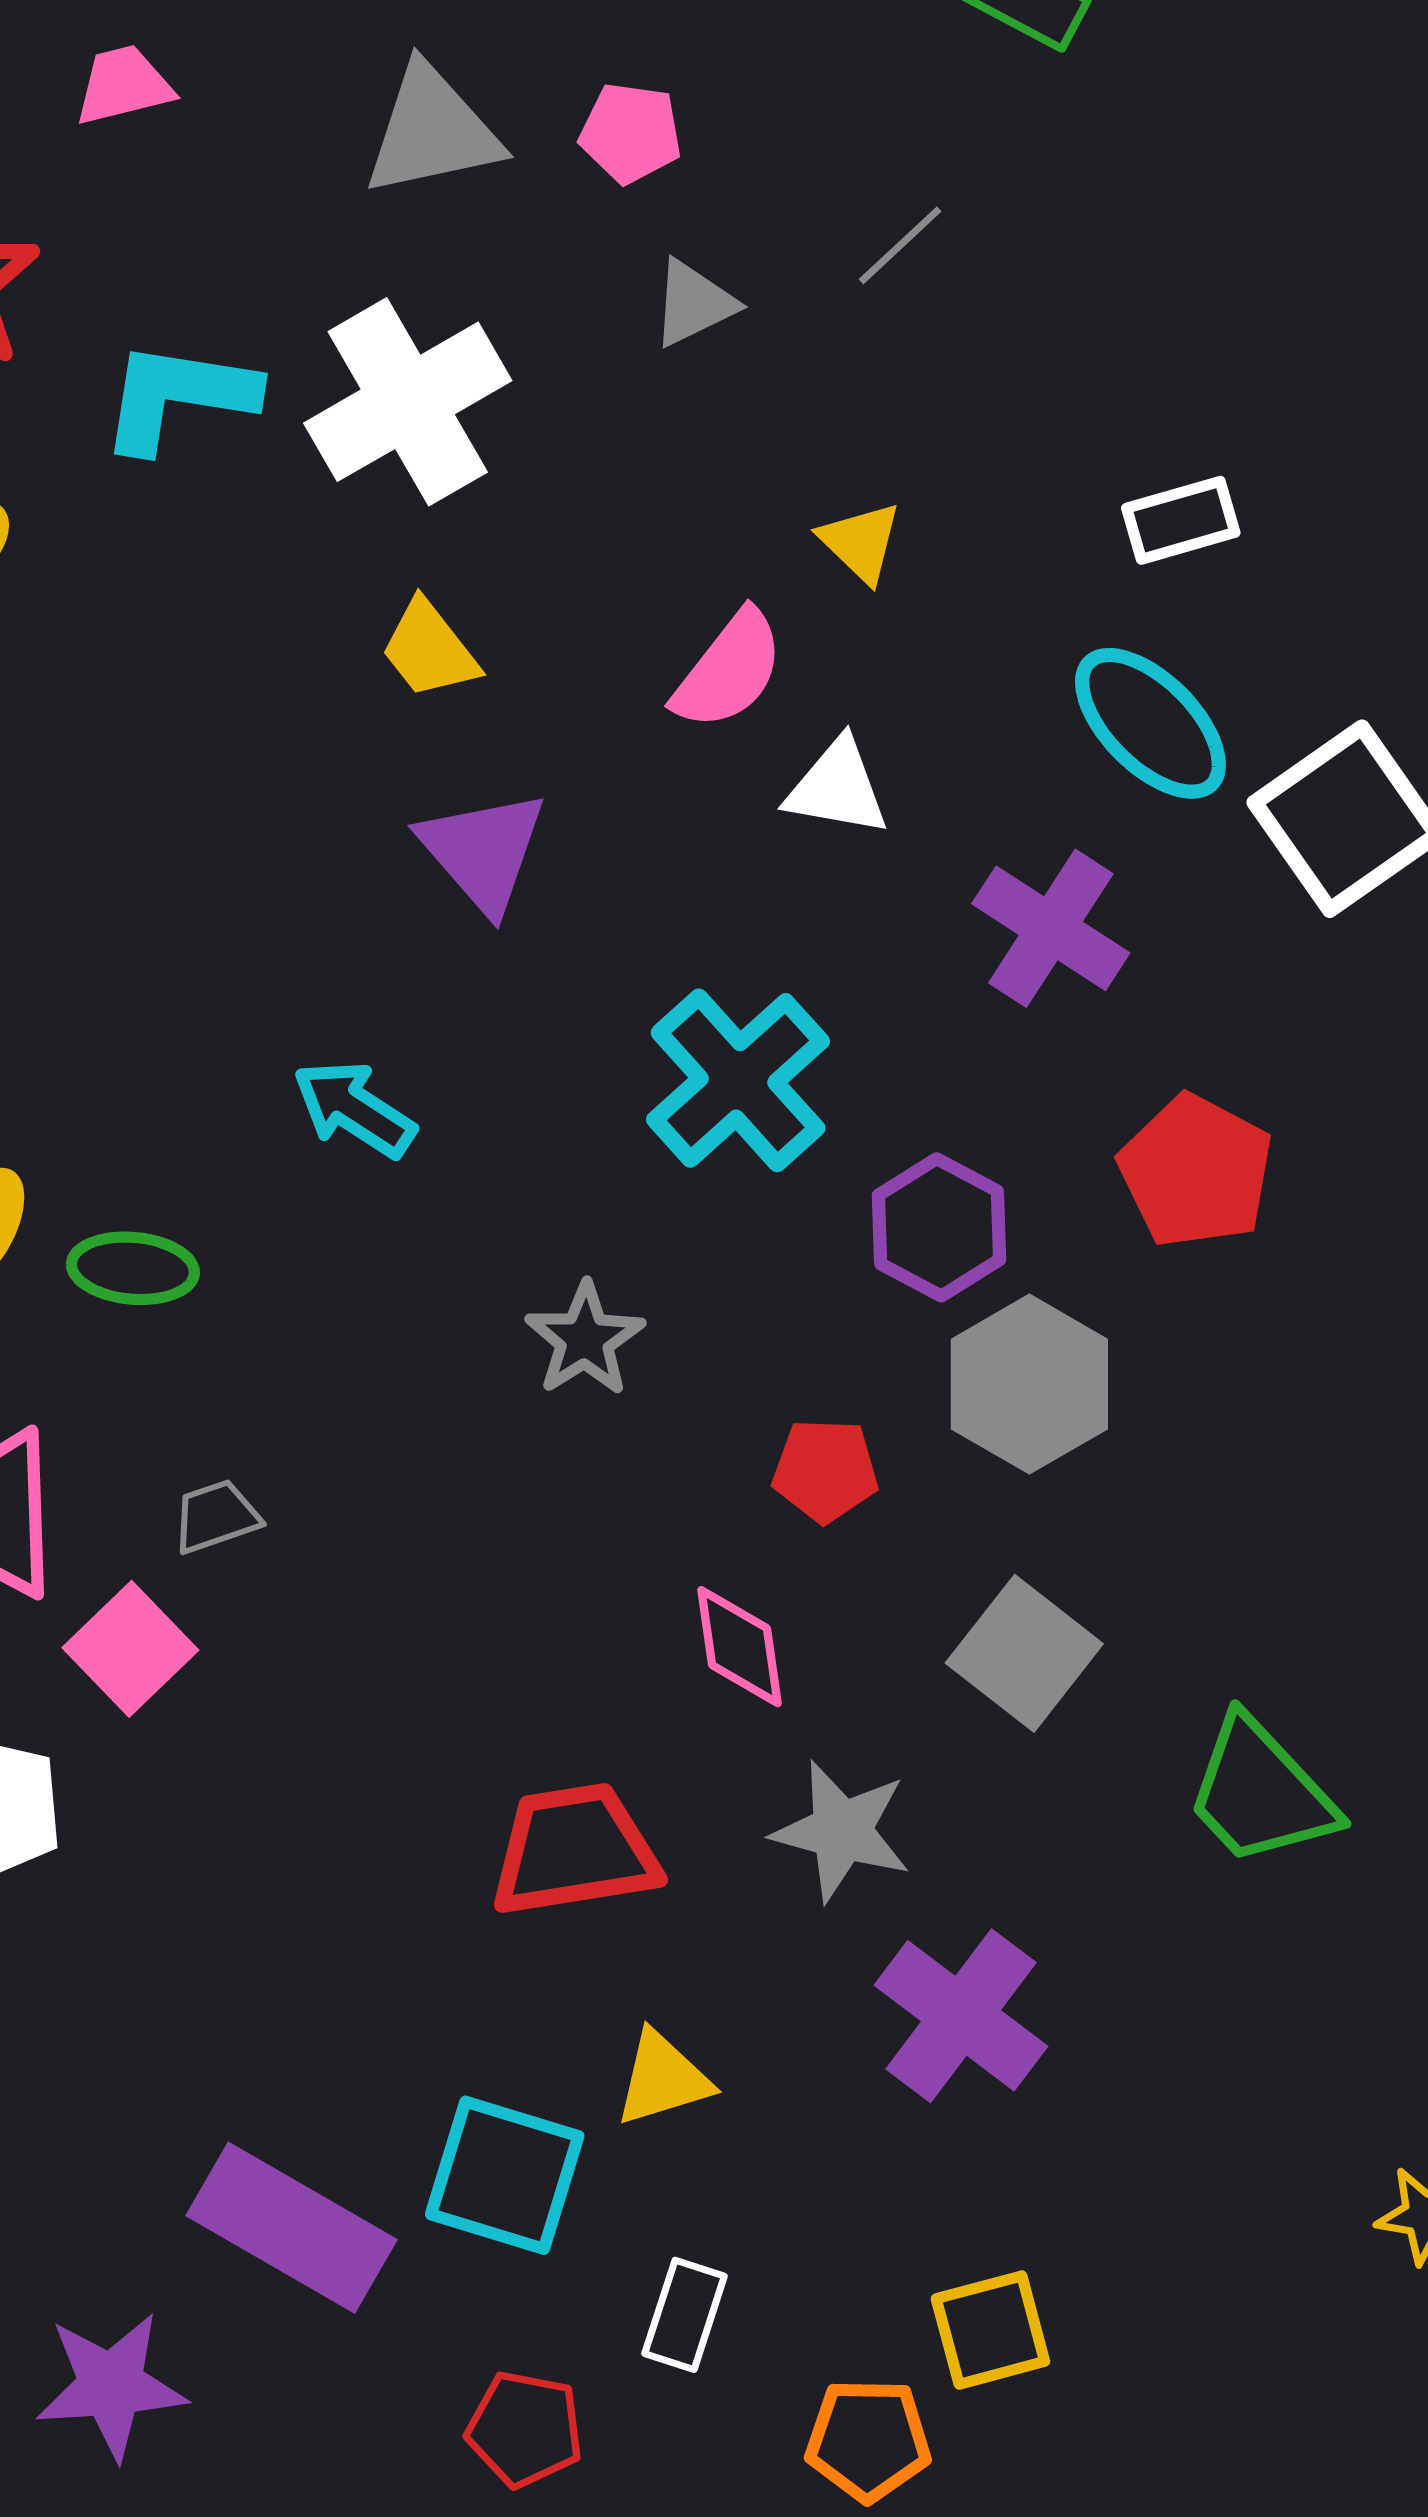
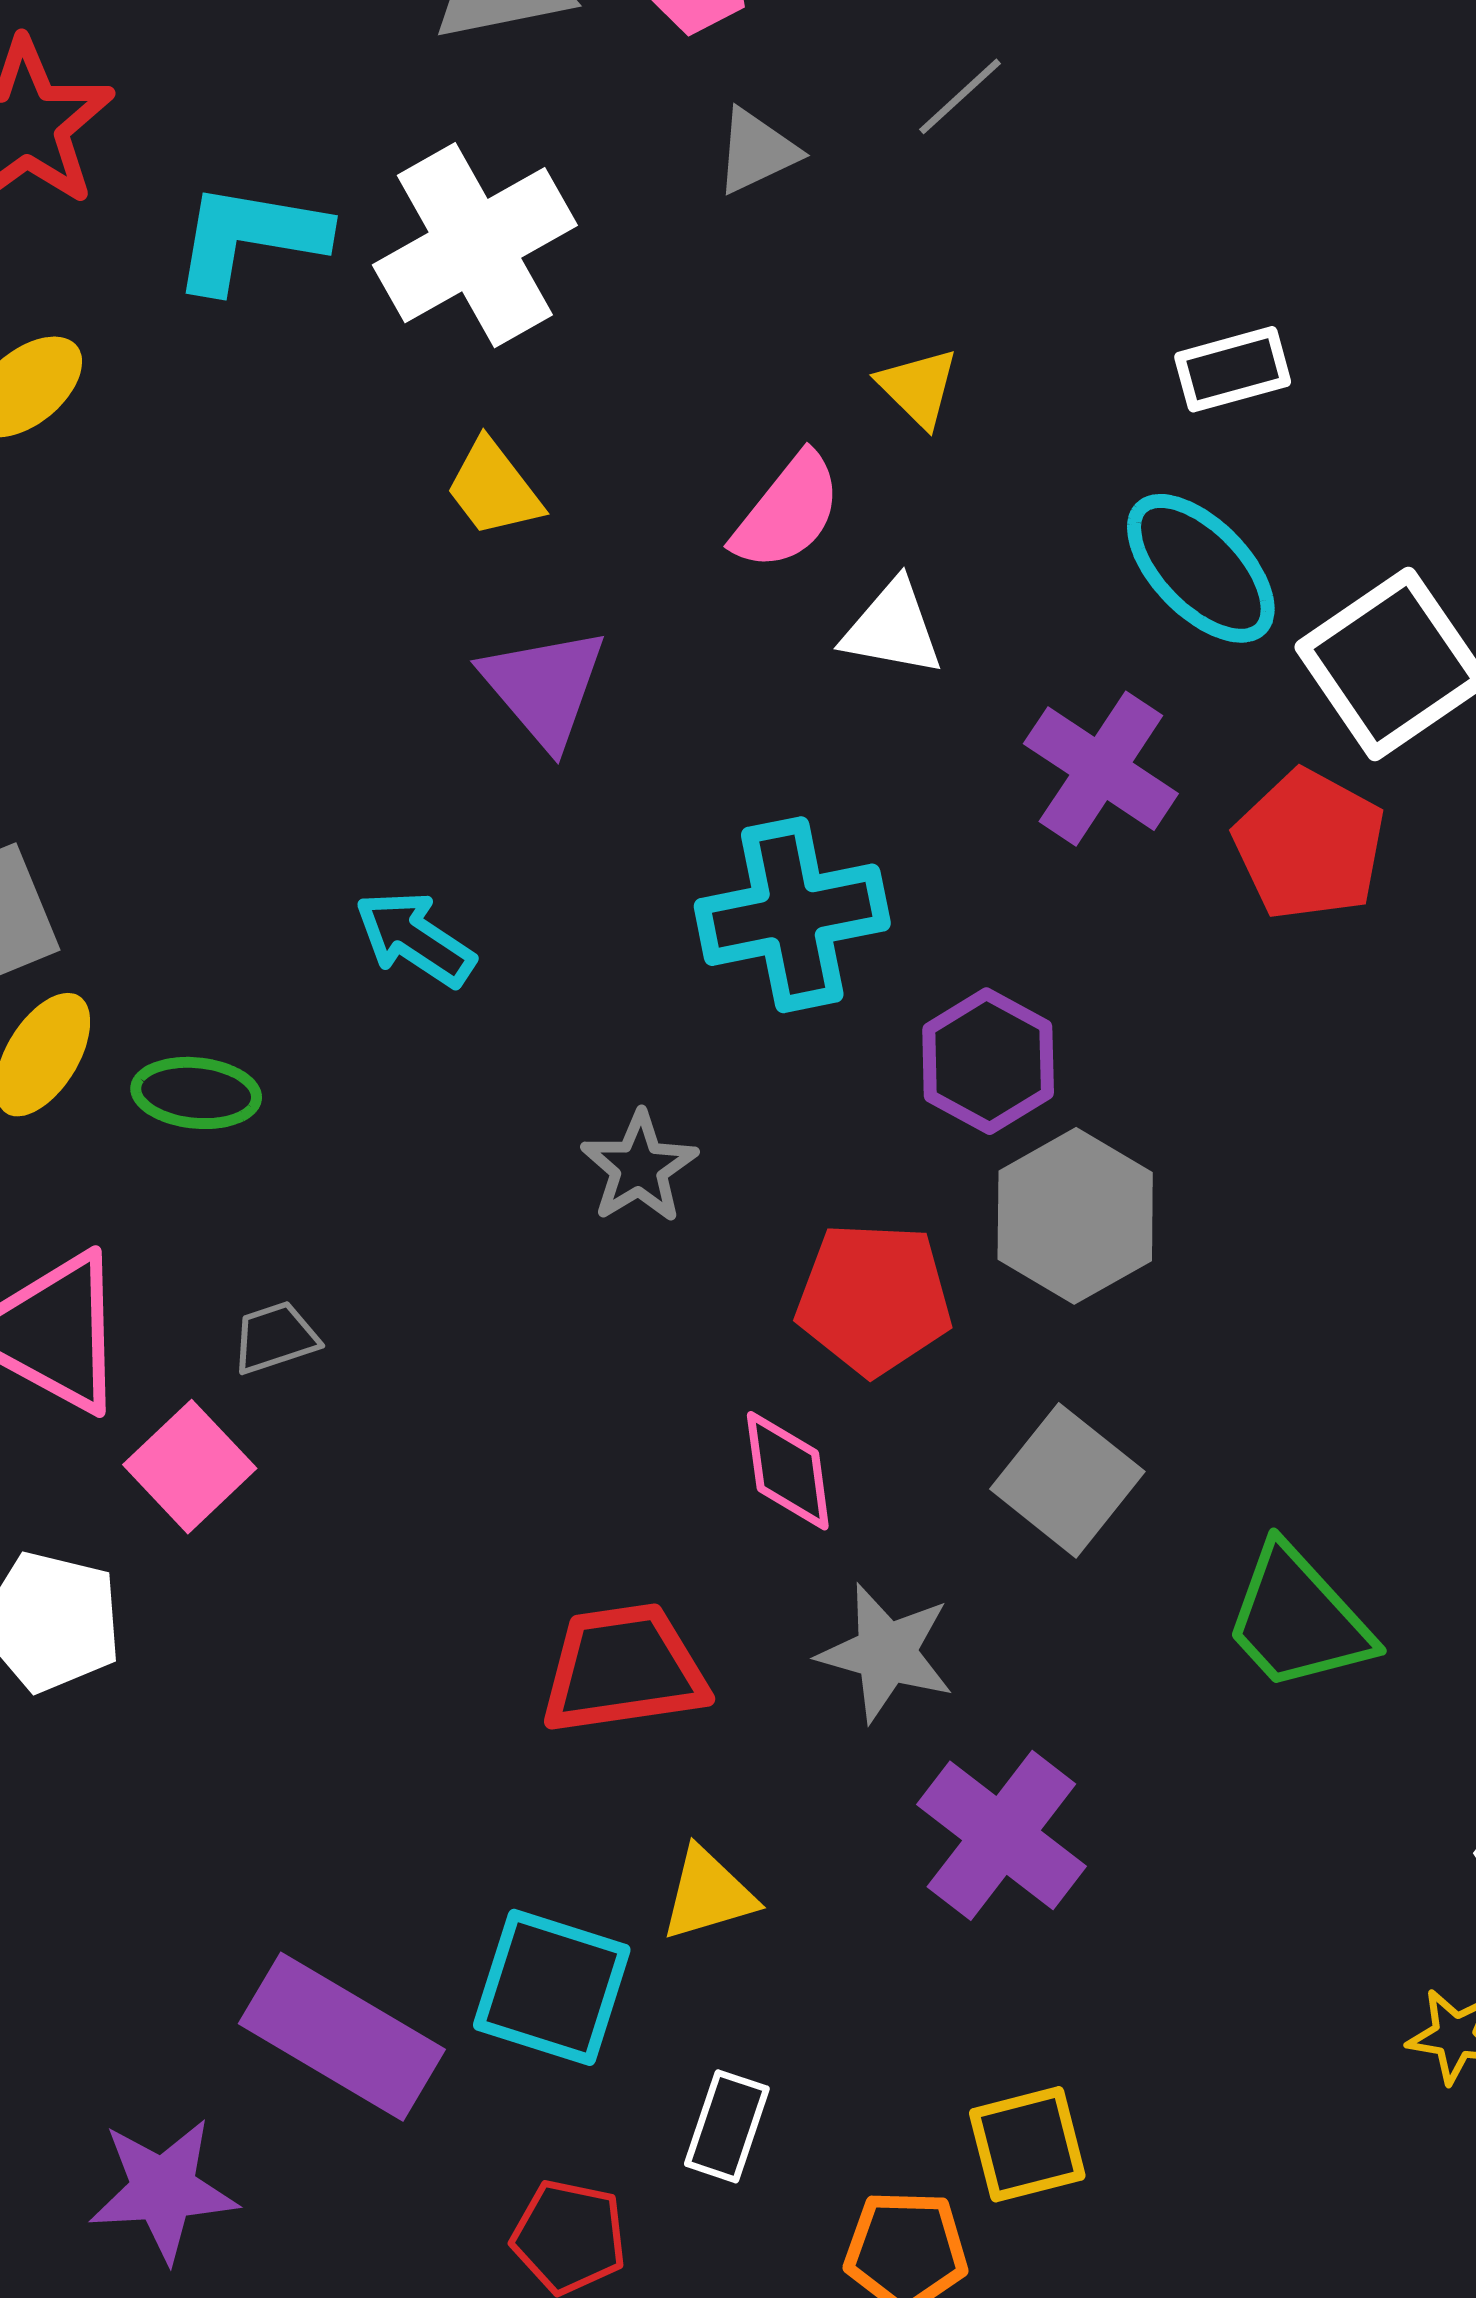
cyan cross: (738, 1080) -> (792, 915), turned 30
red pentagon: (1196, 1171) -> (1309, 845), moved
red pentagon: (825, 1470) -> (874, 1299), size x1.5

